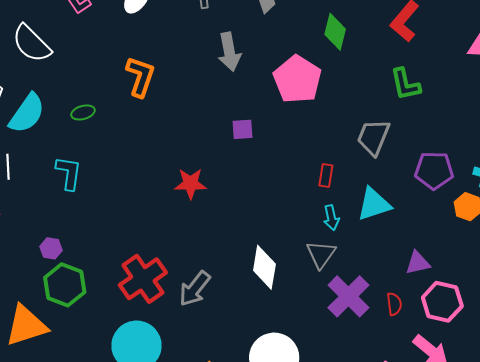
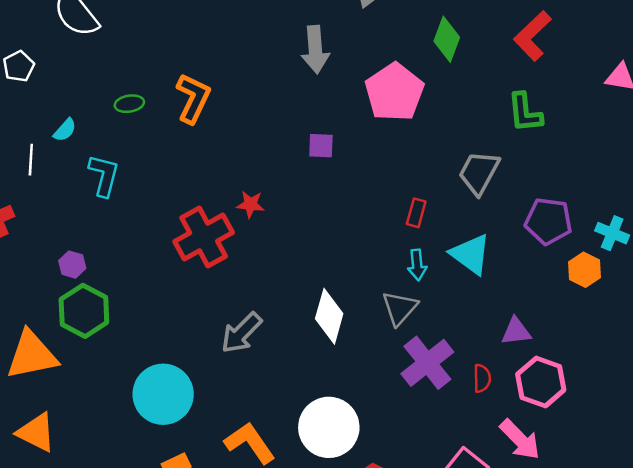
orange L-shape: (140, 77) -> (193, 98), moved
cyan semicircle: (27, 113) -> (65, 130), moved, size x0.5
red star: (190, 183) -> (250, 204), size x0.7
cyan triangle: (374, 204) -> (471, 254), turned 48
red cross: (143, 279) -> (204, 237), moved

